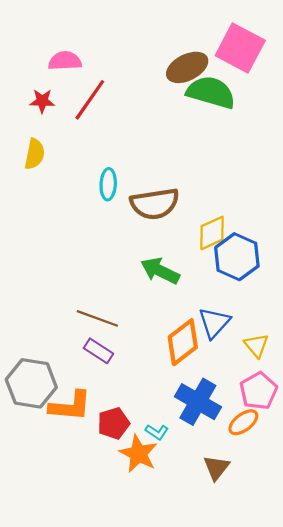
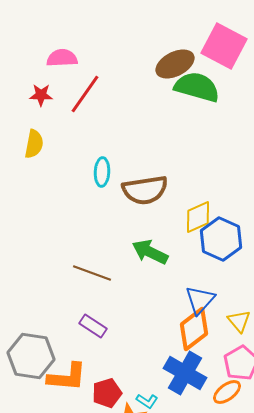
brown line: (97, 318) -> (92, 273), moved
orange diamond: (183, 342) -> (194, 329), moved

